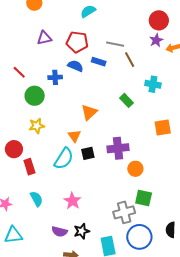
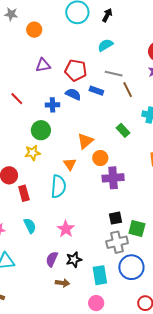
cyan semicircle: (88, 11) -> (105, 45), moved
green circle: (35, 96) -> (41, 130), moved
black square: (88, 153) -> (116, 218), moved
cyan semicircle: (64, 159) -> (58, 186), turned -30
orange circle: (135, 169) -> (100, 158), moved
purple semicircle: (60, 232) -> (52, 259), turned 98

